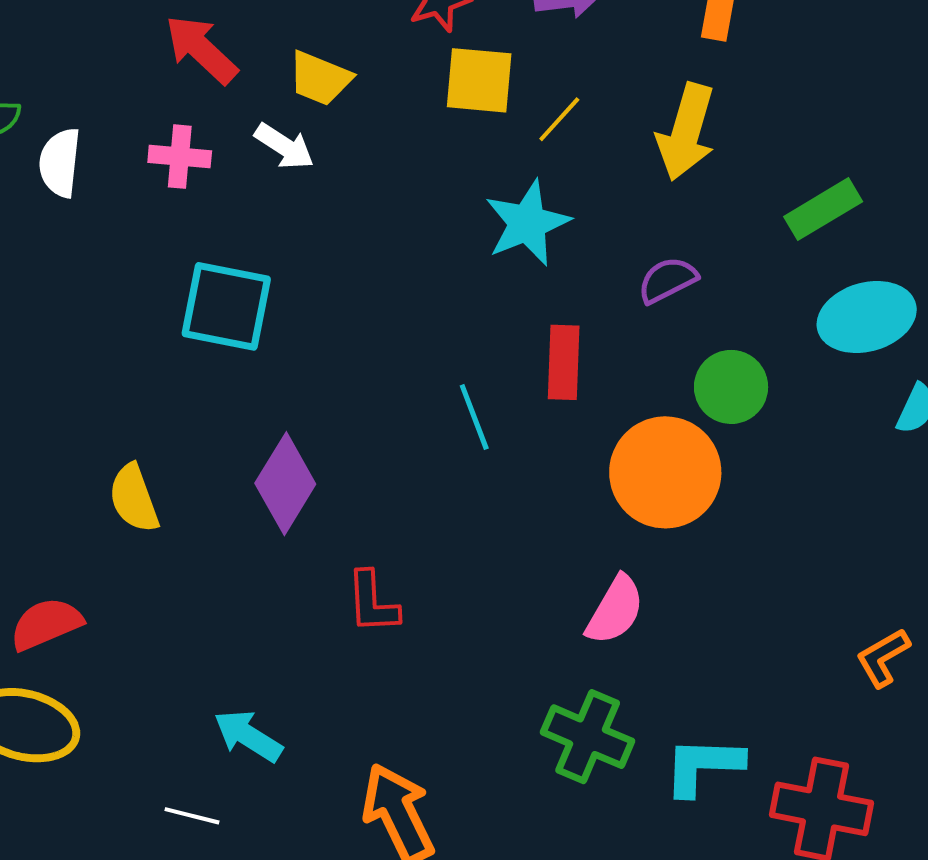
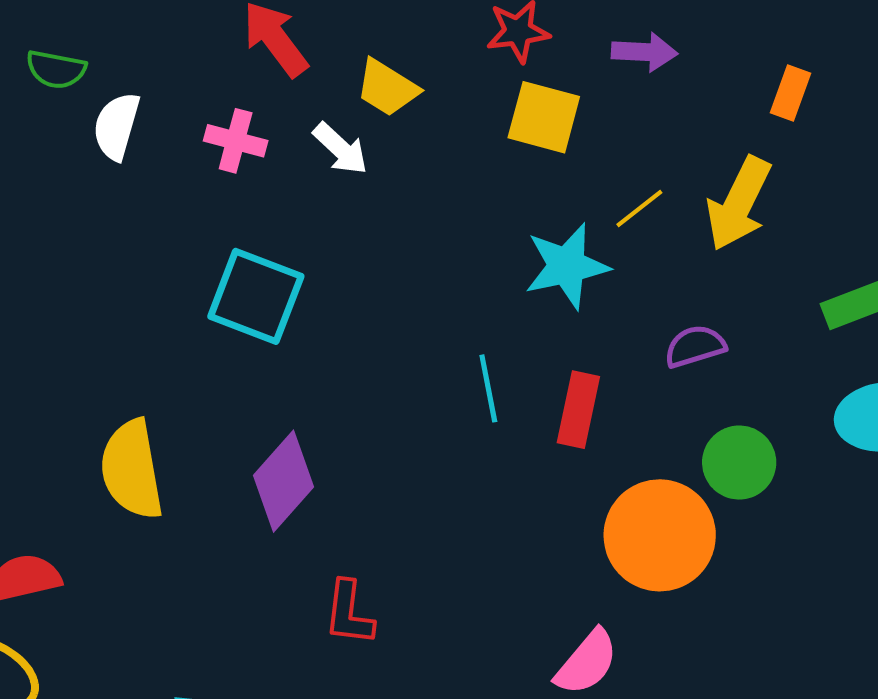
yellow line: (559, 119) -> (639, 208), moved
cyan line: (474, 417) -> (488, 388), moved
yellow semicircle: (134, 498) -> (132, 470), size x1.4

